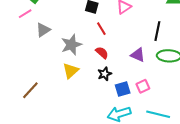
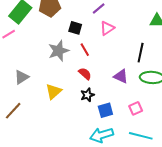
gray triangle: (43, 30) -> (22, 77), moved
gray star: (71, 45) -> (59, 51), moved
pink square: (143, 86) -> (136, 108), moved

